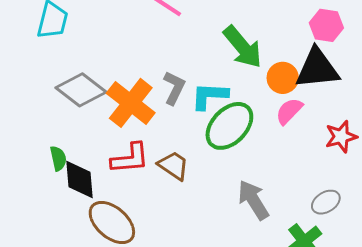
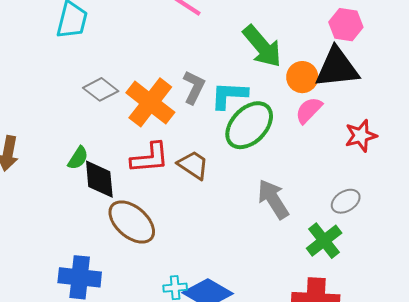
gray diamond: (81, 90) -> (101, 89), size x0.7
green semicircle: (58, 158) -> (78, 158), turned 45

